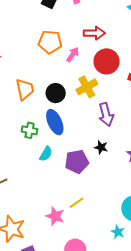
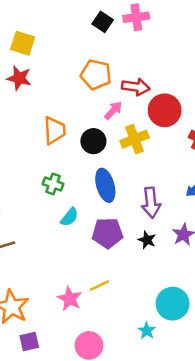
red arrow: (94, 33) -> (136, 87), moved
pink arrow: (73, 55) -> (113, 110), moved
purple arrow: (106, 114) -> (151, 203), moved
blue ellipse: (55, 122) -> (105, 185), moved
black star: (101, 147) -> (147, 240), moved

